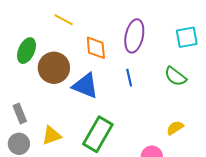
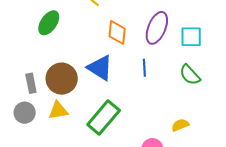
cyan square: (187, 37) -> (191, 37), moved
brown circle: (54, 68) -> (62, 79), moved

